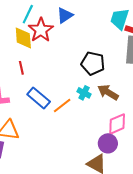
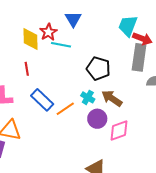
cyan line: (28, 14) -> (61, 45), moved, turned 72
blue triangle: (65, 15) -> (73, 19), turned -30
red star: (41, 30) -> (48, 32), size x0.7
purple circle: (108, 143) -> (97, 119), moved

